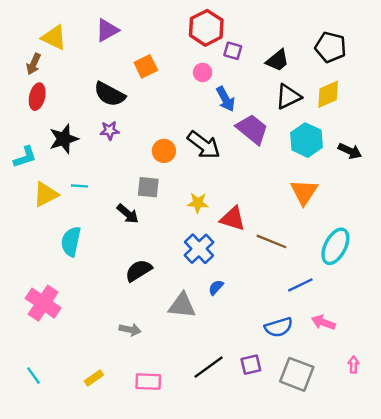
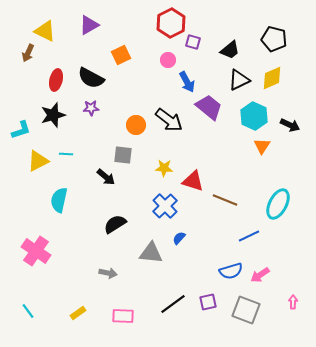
red ellipse: (37, 97) -> (56, 80), moved
orange triangle: (304, 192) -> (262, 146), moved, size x0.7
pink arrow: (323, 322) -> (260, 275), moved, turned -54

